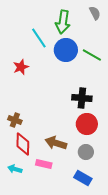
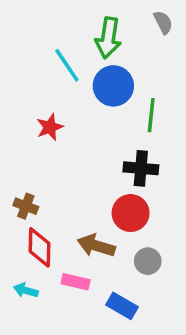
green line: (92, 55) -> (151, 115), moved, turned 66
red star: (21, 67) -> (50, 127), moved
red circle: (87, 124) -> (131, 213), moved
blue rectangle: (83, 178) -> (122, 306), moved

